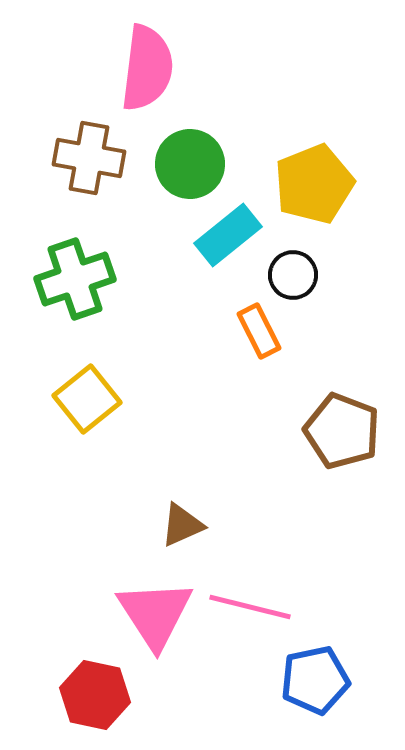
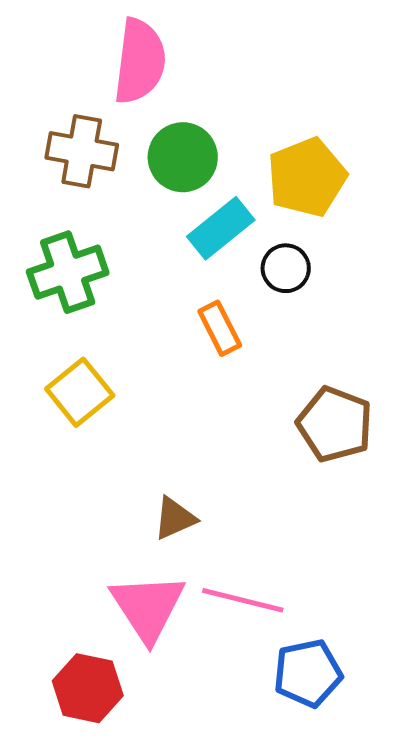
orange rectangle: (259, 331) -> (220, 328), moved

